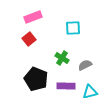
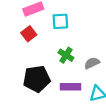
cyan square: (73, 28) -> (60, 21), moved
black pentagon: (36, 79) -> (37, 79), turned -30

